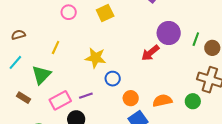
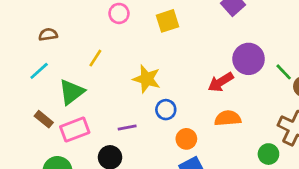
green line: (196, 39) -> (284, 72), turned -72
pink rectangle: (60, 100) -> (75, 130), moved
orange semicircle: (162, 101) -> (228, 118), moved

